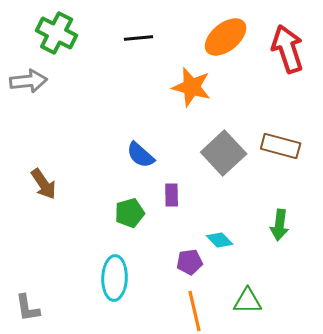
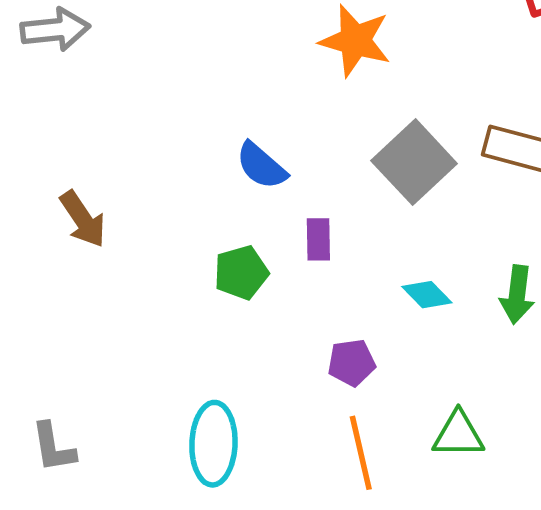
cyan diamond: (220, 240) -> (427, 295), moved
cyan ellipse: (115, 278) -> (213, 444), moved

